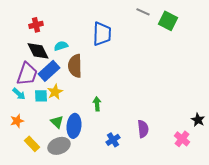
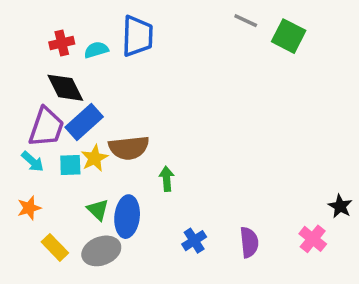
blue trapezoid: (102, 34) -> (137, 36), moved
cyan semicircle: (61, 46) -> (96, 50), moved
brown semicircle: (75, 66) -> (129, 148), moved, turned -95
purple semicircle: (143, 129) -> (249, 242), moved

